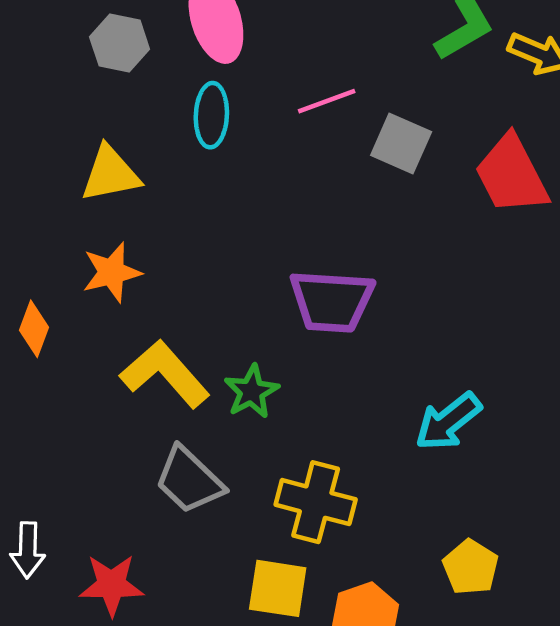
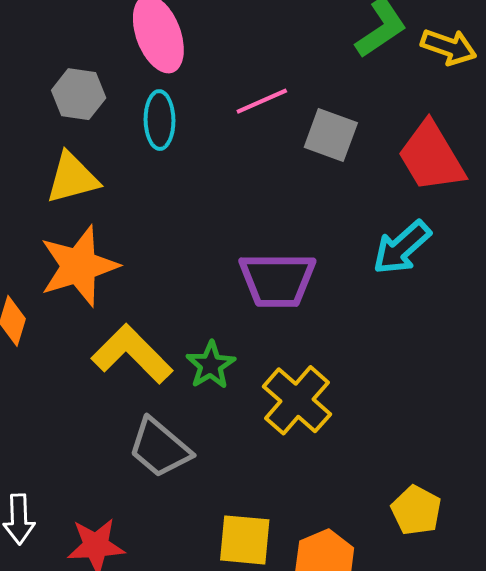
gray hexagon: (120, 43) -> (79, 94), moved
orange star: (112, 272) -> (79, 266), size x1.5
cyan arrow: (448, 421) -> (402, 247), moved
yellow cross: (316, 502) -> (297, 400), moved, turned 30

